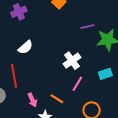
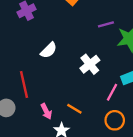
white semicircle: (25, 47) -> (49, 50), moved
pink line: (77, 84) -> (112, 92), moved

